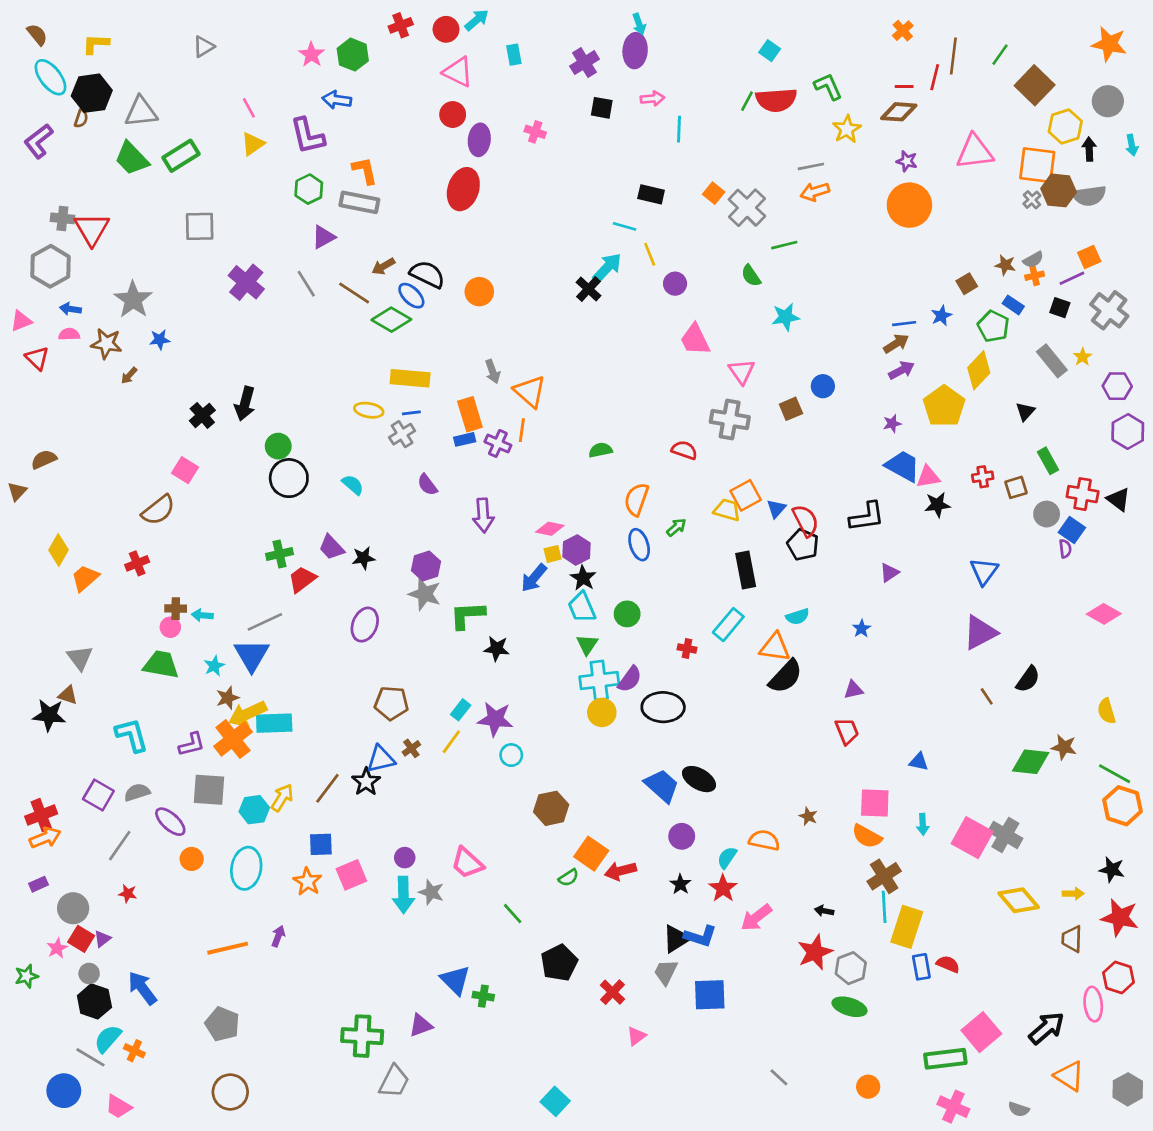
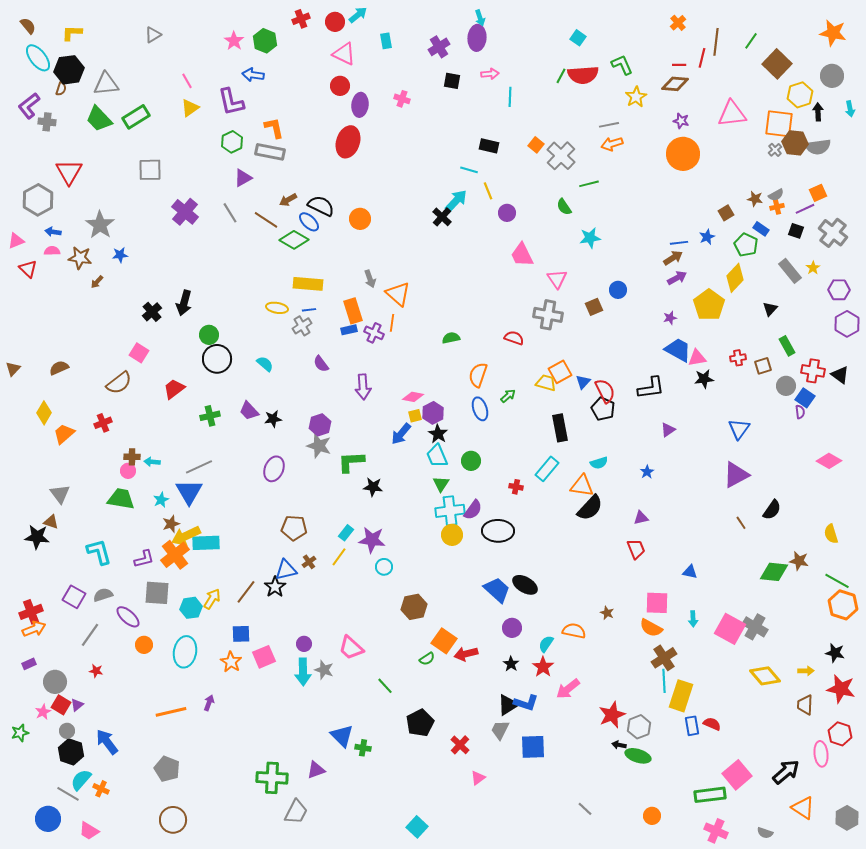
gray cross: (62, 218) -> (47, 122), moved
brown semicircle: (44, 459) -> (59, 368), moved
red trapezoid: (302, 579) -> (174, 389), moved
black arrow: (824, 911) -> (619, 745), moved

